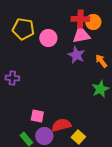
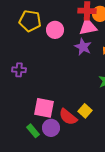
pink square: (37, 116) -> (44, 108), size x1.5
red semicircle: (61, 125) -> (68, 117), turned -126
yellow square: (78, 137) -> (85, 111), moved

